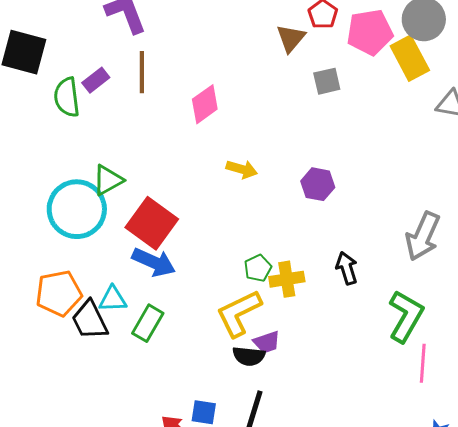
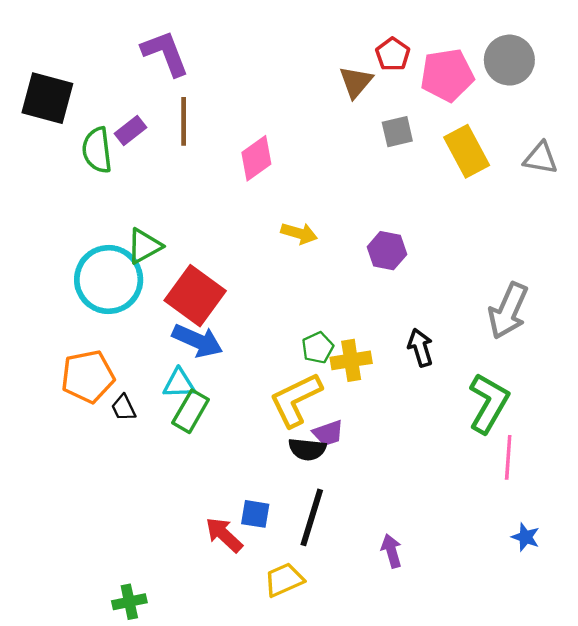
yellow rectangle: (410, 58) -> (467, 151), moved
cyan triangle: (113, 299) -> (179, 383), moved
black trapezoid: (90, 320) -> (124, 408), size x0.6

